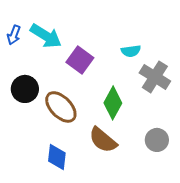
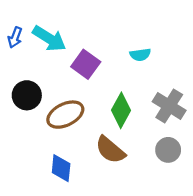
gray cross: (155, 77) -> (169, 106), moved
brown ellipse: (61, 107) -> (65, 115), turned -72

